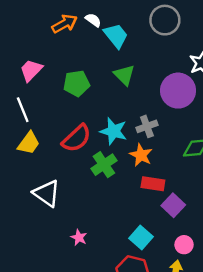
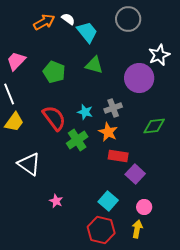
green triangle: (124, 75) -> (94, 65), turned -30
green pentagon: (76, 83) -> (54, 72), turned 30
cyan star: (114, 131) -> (85, 112), size x0.7
red semicircle: (76, 138) -> (54, 118), turned -84

